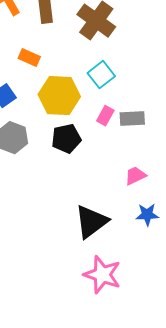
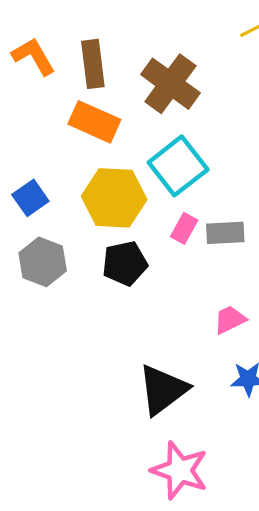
orange rectangle: (29, 58) -> (94, 122), moved, size x1.5
cyan square: (101, 75) -> (178, 166), size x1.4

